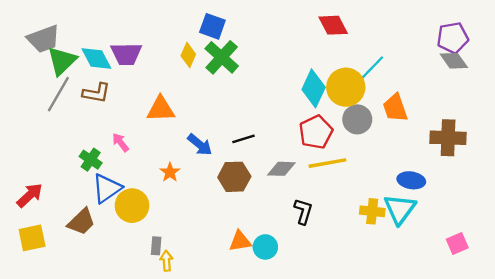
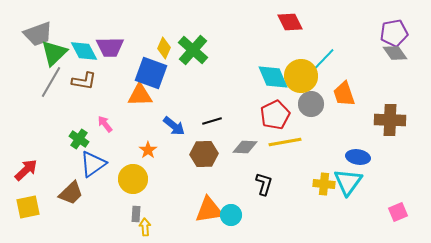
blue square: (212, 26) -> (151, 73), moved, size x1.4
cyan diamond: (314, 88) -> (273, 77), turned -48
yellow circle: (132, 206) -> (133, 179), moved
orange triangle: (240, 241) -> (209, 210), size x1.4

